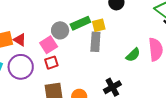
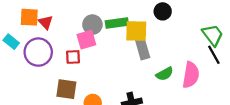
yellow square: (99, 25) -> (136, 31), size x1.5
gray rectangle: (95, 42) -> (142, 48), moved, turned -36
pink square: (49, 45) -> (86, 40), moved

